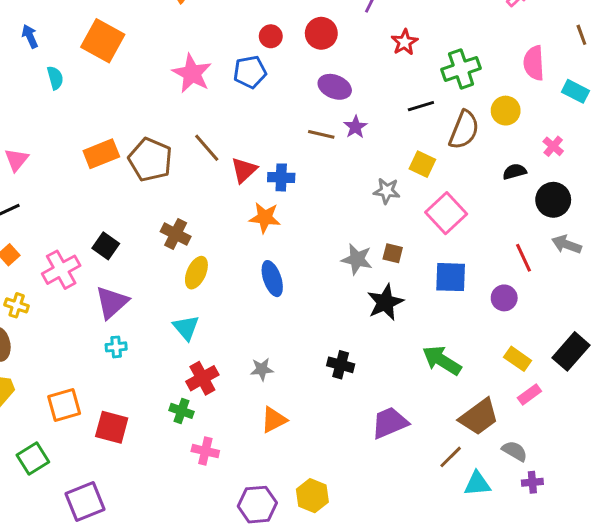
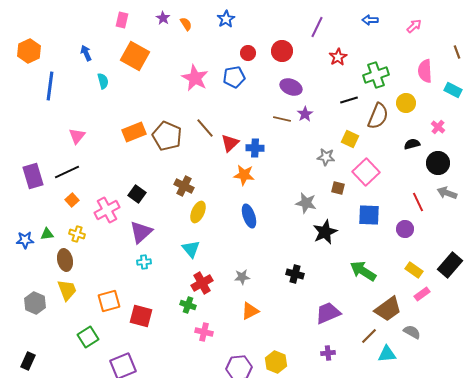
brown square: (393, 253) -> (338, 188), moved
purple cross: (532, 482) -> (328, 353), moved

